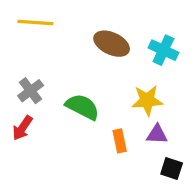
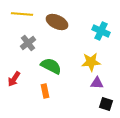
brown ellipse: (112, 44) -> (57, 22), moved
gray cross: (31, 91) -> (28, 43), moved
orange rectangle: (120, 141) -> (45, 91), moved

